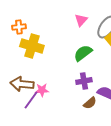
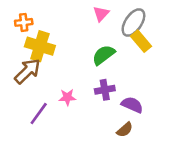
brown arrow: (22, 84) -> (27, 71), moved, turned 130
pink star: (42, 90) -> (67, 97), moved
brown semicircle: (90, 103) -> (125, 130), moved

